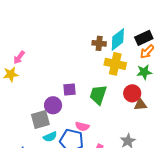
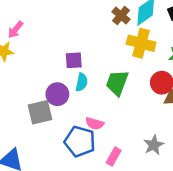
brown cross: (99, 43) -> (121, 15), turned 32
purple square: (70, 90) -> (74, 60), moved
cyan semicircle: (50, 137) -> (82, 82), moved, turned -56

